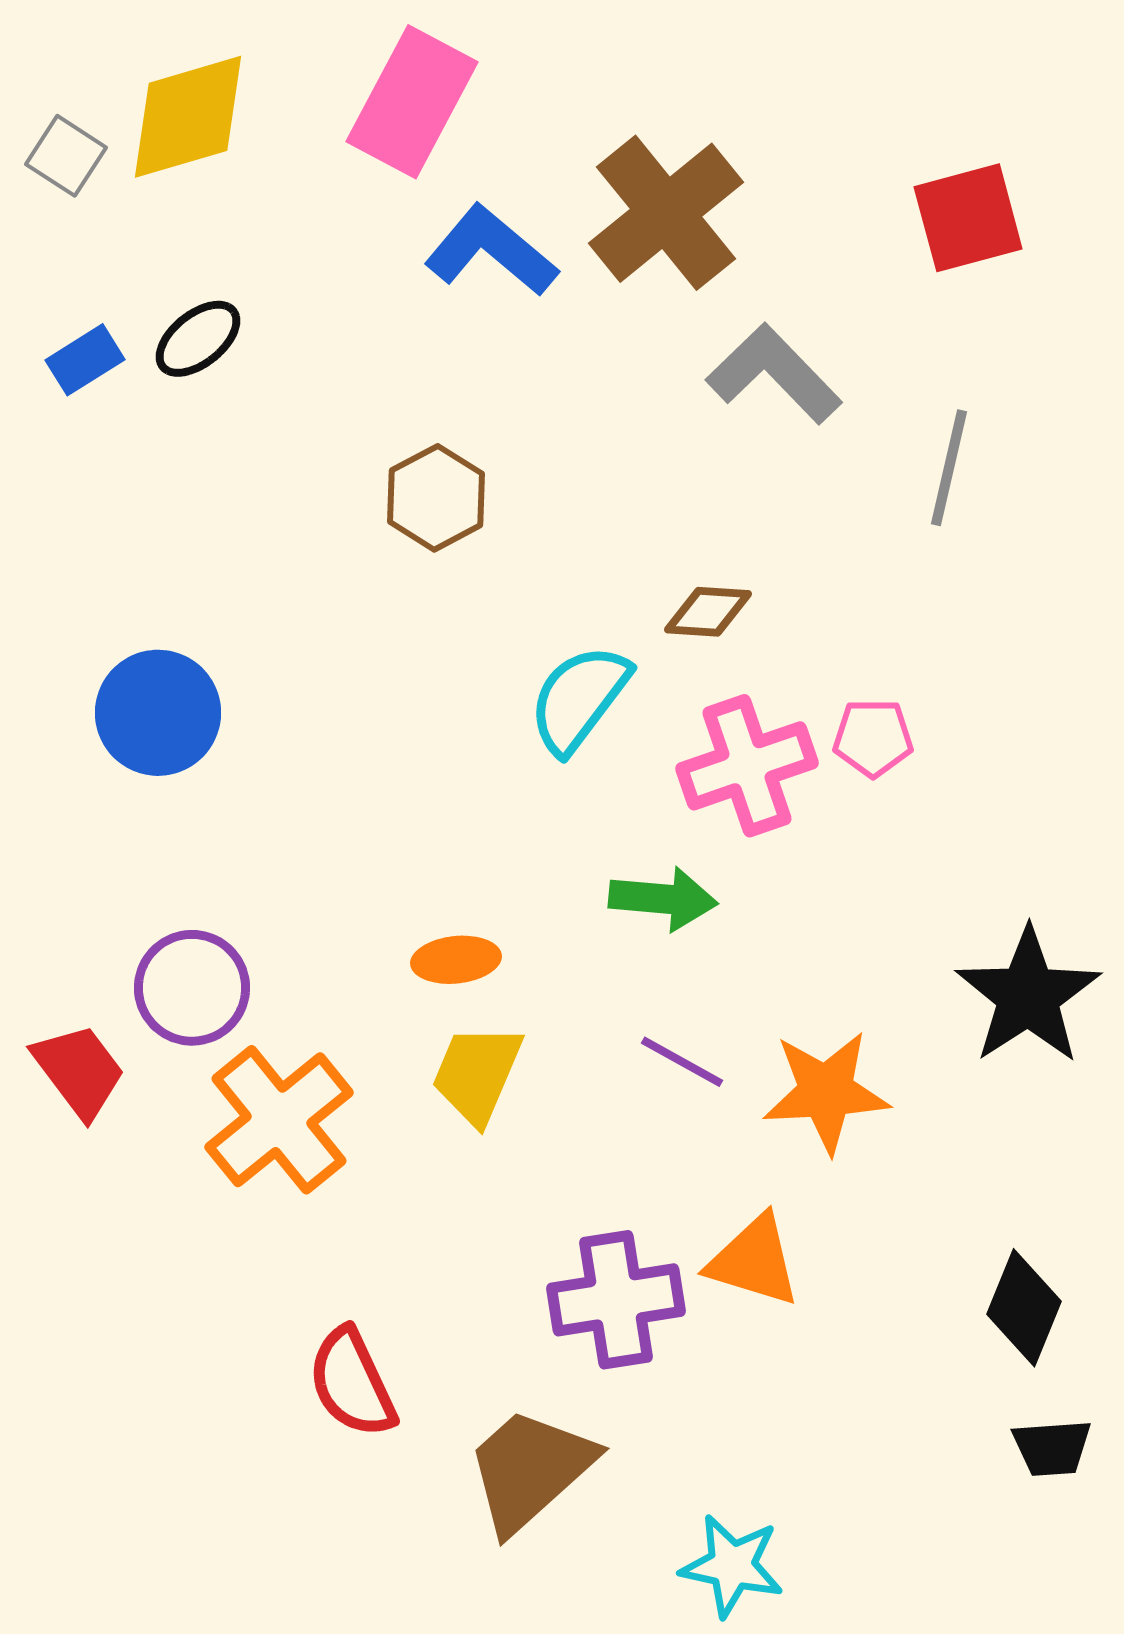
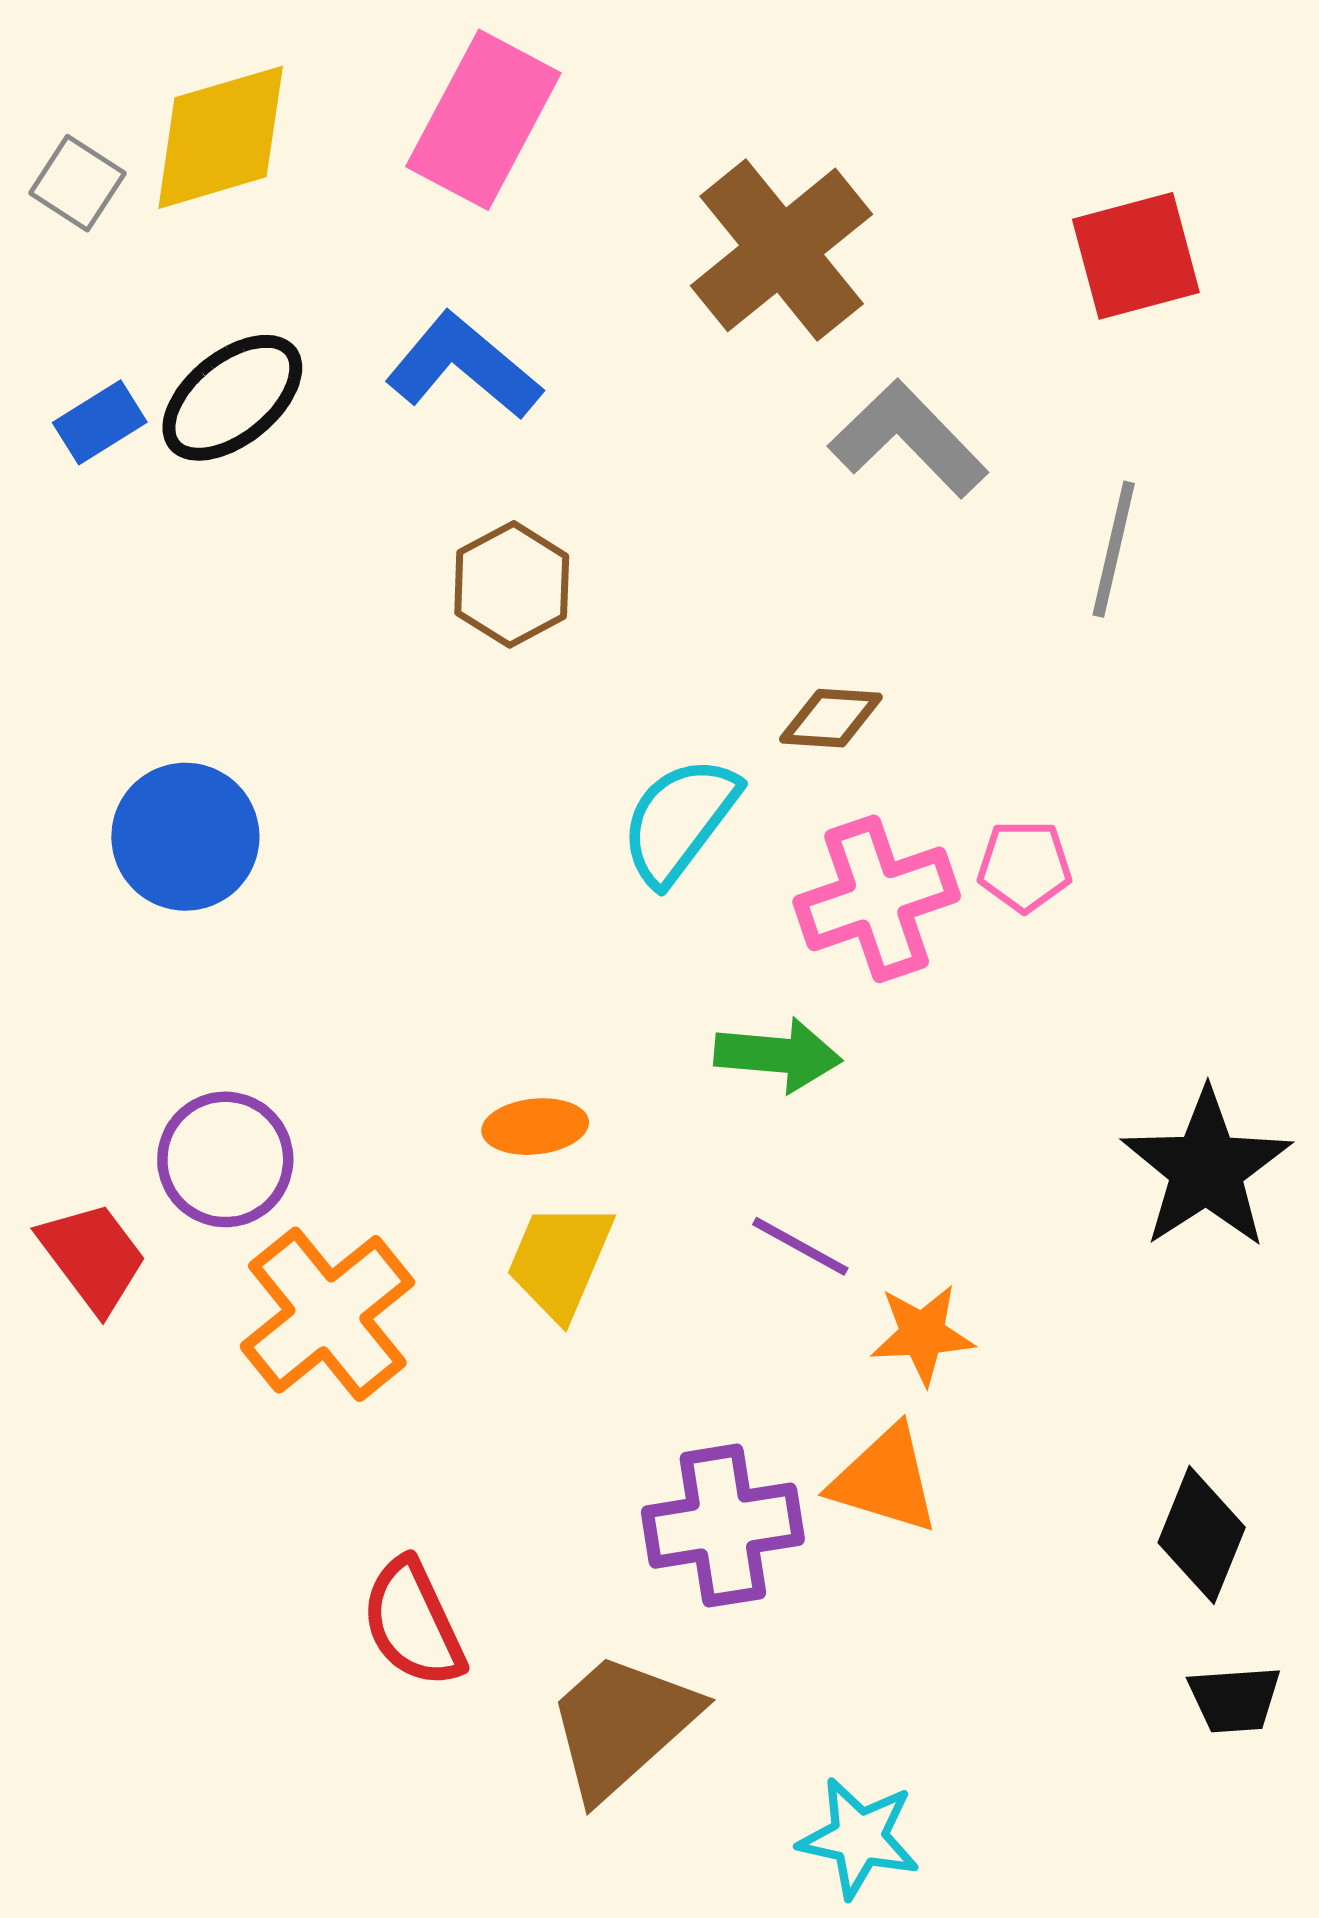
blue L-shape: (491, 251) -> (464, 366), moved
black ellipse: (198, 339) -> (232, 398), size x1.4
orange star: (826, 1092) -> (922, 1334), moved, size x0.7

